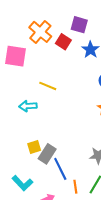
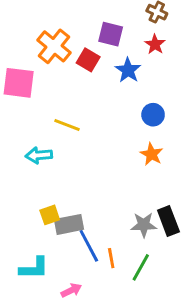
gray rectangle: (47, 154) -> (69, 224), turned 48
cyan L-shape: (22, 183) -> (34, 268), turned -45
orange line: (75, 187) -> (111, 258), moved

